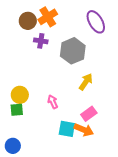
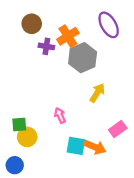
orange cross: (48, 17) -> (68, 36), moved
yellow circle: (20, 95) -> (27, 137), moved
pink rectangle: (89, 114) -> (118, 129), moved

